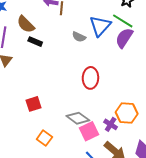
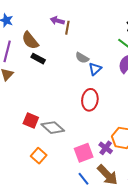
blue triangle: (100, 26) -> (95, 69), moved, size x0.6
red square: (34, 104) -> (31, 120), turned 35
gray diamond: (78, 118) -> (53, 128), moved

